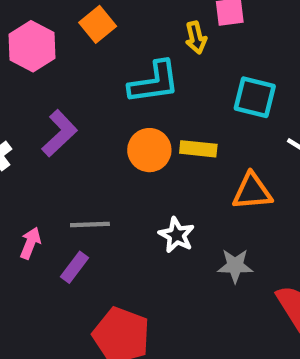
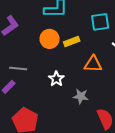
cyan square: (255, 97) -> (100, 22), turned -30
yellow rectangle: (198, 149) -> (72, 41), turned -35

